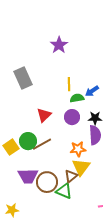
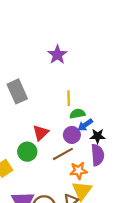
blue arrow: (92, 91) -> (85, 125), moved
green circle: (28, 141) -> (27, 152), moved
brown line: (42, 144) -> (63, 154), moved

